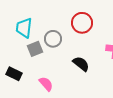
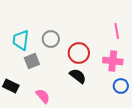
red circle: (82, 23) -> (79, 53), moved
gray circle: (53, 39) -> (51, 39), moved

